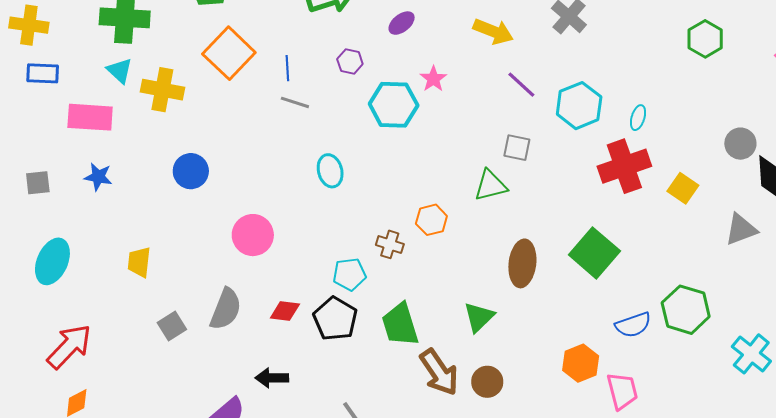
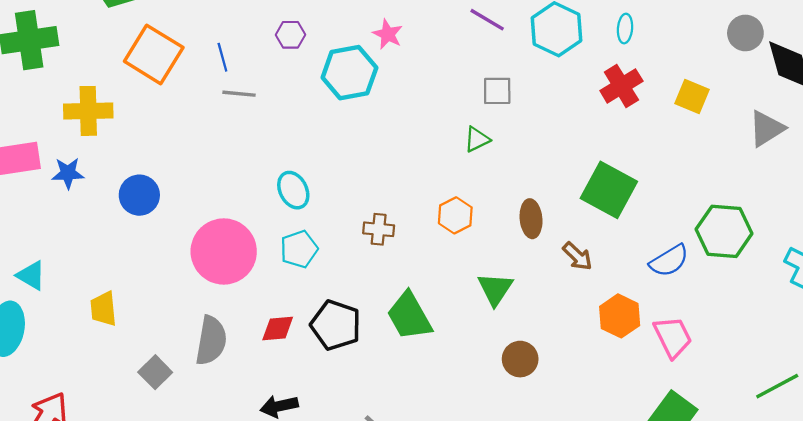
cyan triangle: (120, 71) -> (31, 275), moved
red cross: (624, 166) -> (621, 86), size x0.7
cyan ellipse: (330, 171) -> (293, 190), moved
blue star: (98, 177) -> (68, 173), moved
green triangle: (491, 185) -> (477, 139), size x0.7
orange hexagon: (431, 220) -> (455, 215), moved
pink circle: (253, 235) -> (224, 251), size x1.4
brown ellipse: (522, 263) -> (531, 219), size x0.7
cyan pentagon: (349, 274) -> (299, 249), moved
brown arrow: (439, 372) -> (577, 256), moved, size x0.6

